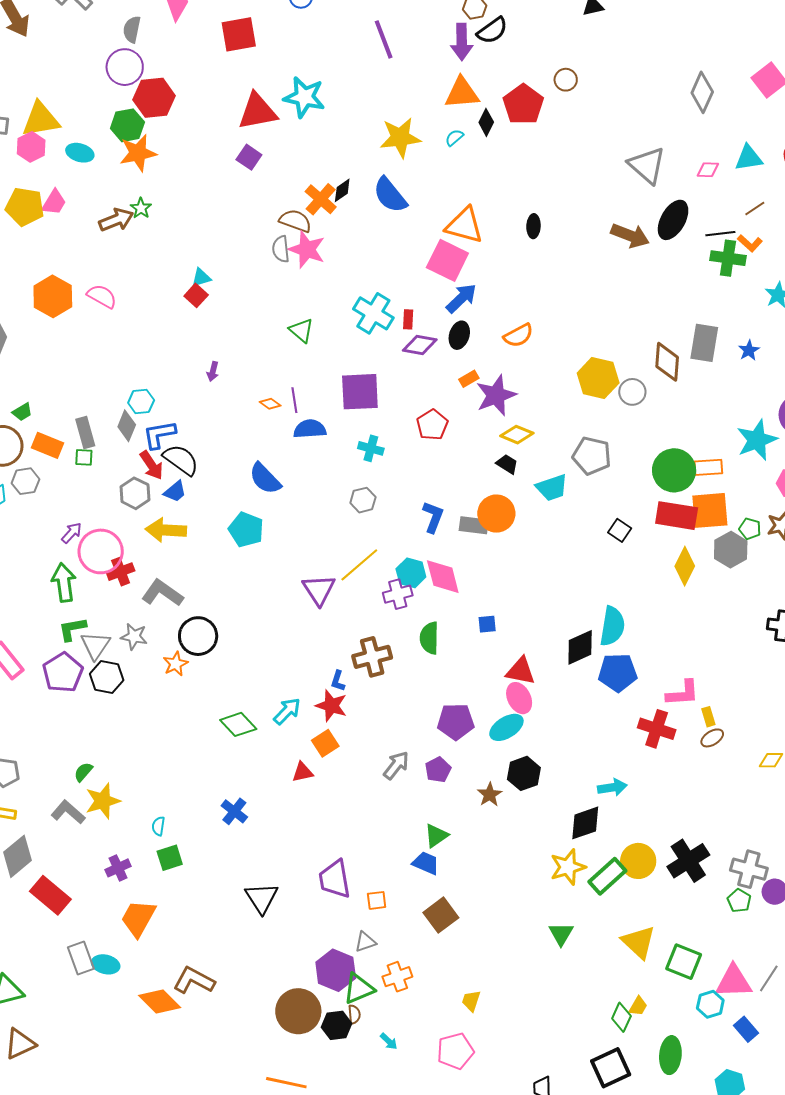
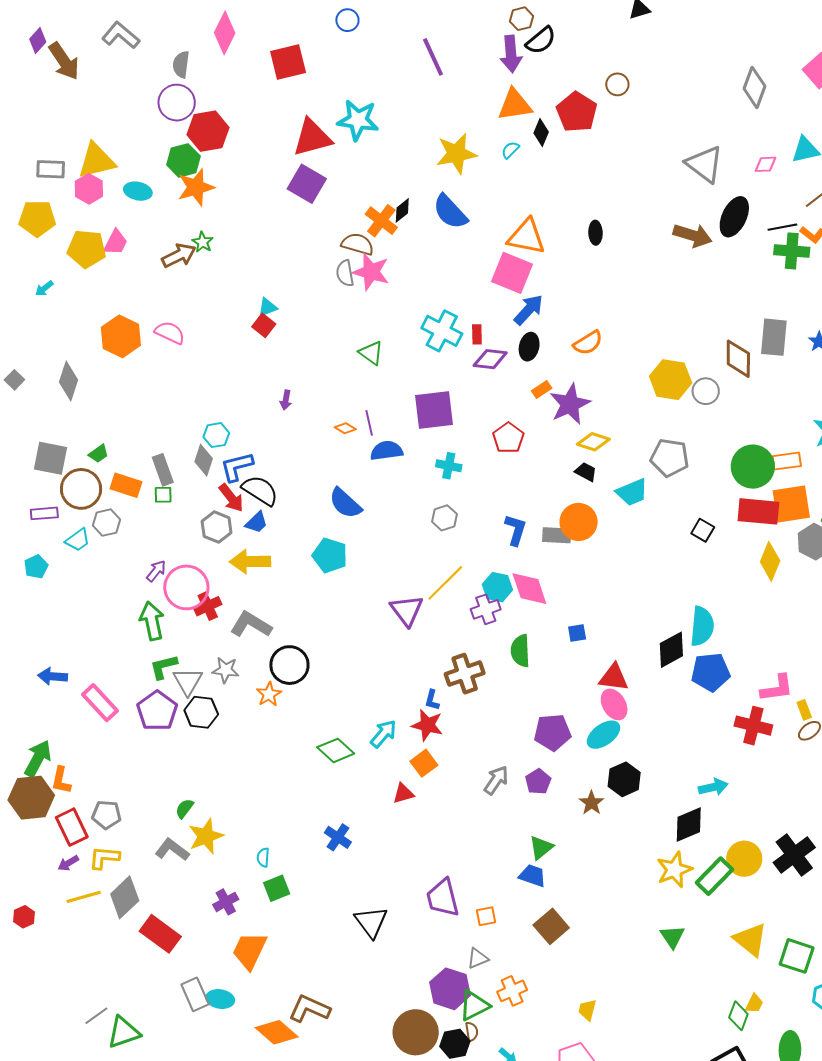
purple square: (249, 157) -> (307, 184), size x1.5

